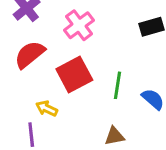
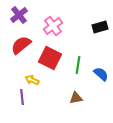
red square: (74, 75) -> (50, 58), turned -35

